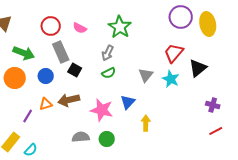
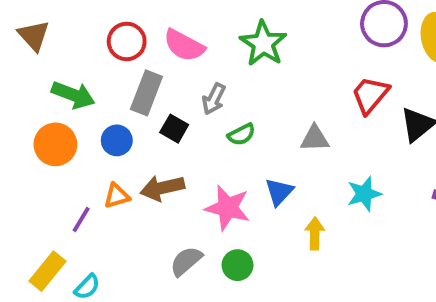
pink semicircle: (80, 28) -> (184, 45), size x1.5
gray rectangle: (61, 52) -> (146, 93), turned 45
gray arrow: (108, 53) -> (214, 99), moved
gray triangle: (146, 75) -> (315, 138), turned 49
cyan star: (171, 79) -> (364, 194), moved, turned 30
gray semicircle: (81, 137) -> (186, 261), turned -36

